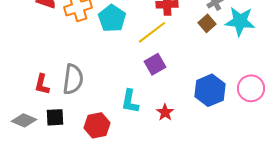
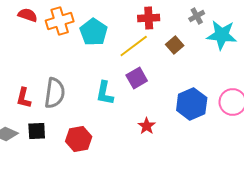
brown square: (207, 23) -> (175, 45), moved
cyan L-shape: (130, 101) -> (105, 93), moved

